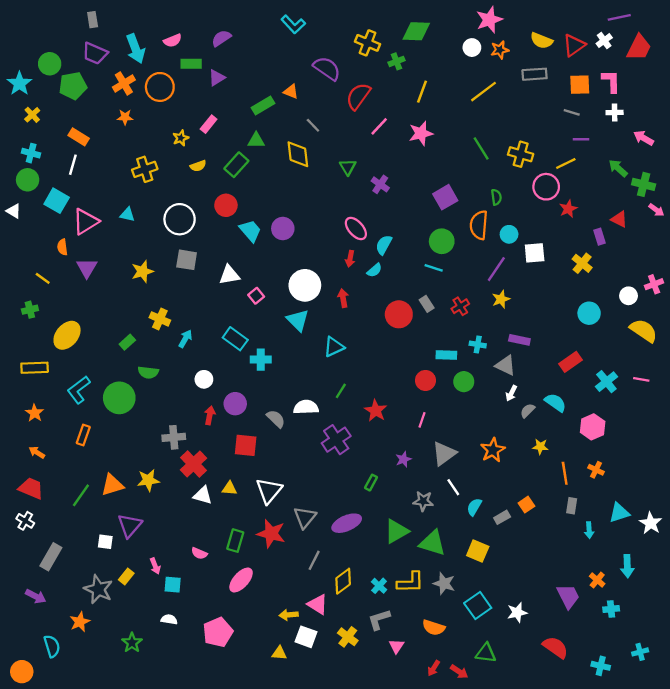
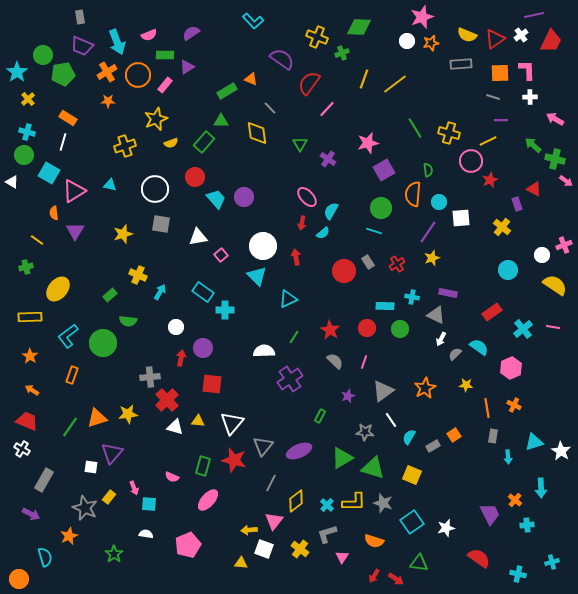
yellow line: (483, 92) -> (395, 84), moved
pink rectangle: (209, 124) -> (165, 85), moved
pink star: (421, 133) -> (368, 143), moved
yellow star: (181, 138) -> (156, 119), size x1.6
red star: (376, 411) -> (330, 330), moved
gray semicircle: (276, 419) -> (335, 361), moved
pink triangle: (318, 604) -> (274, 521), turned 36

